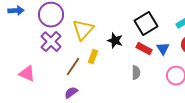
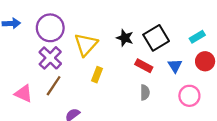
black star: (115, 41) -> (125, 38), moved
red rectangle: (144, 49) -> (144, 66), moved
brown line: (73, 67) -> (54, 86), moved

